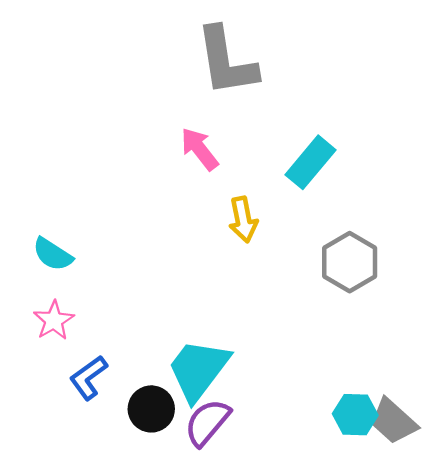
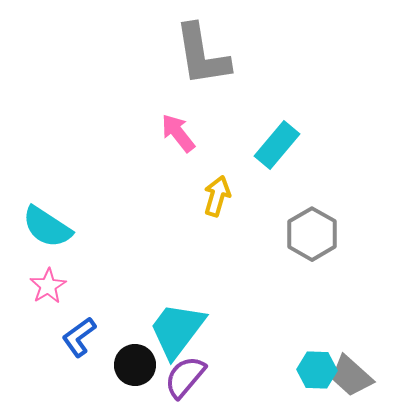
yellow arrow: (243, 220) -> (217, 196), turned -153
cyan semicircle: (53, 254) -> (47, 227), size x1.4

